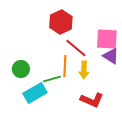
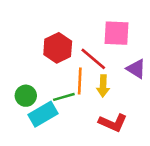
red hexagon: (61, 22) -> (58, 48), moved
pink square: (107, 39) -> (117, 33), moved
green circle: (21, 69) -> (26, 96), moved

